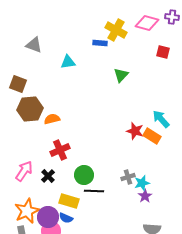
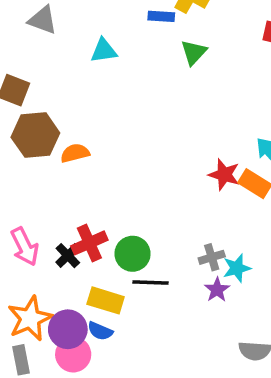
green triangle: (121, 75) -> (194, 52), moved
red cross: (60, 150) -> (89, 243), moved
pink arrow: (24, 171) -> (25, 247), turned 120
purple star: (145, 196) -> (217, 290), moved

